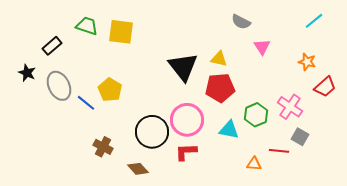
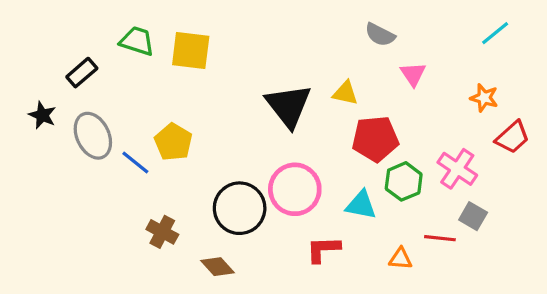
red pentagon: (220, 88) -> (375, 139), moved
red L-shape: (186, 152) -> (323, 249), moved

